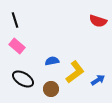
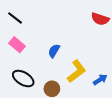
black line: (15, 20) -> (15, 18), turned -35
blue semicircle: (52, 61) -> (54, 51), moved, turned -48

